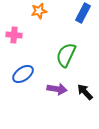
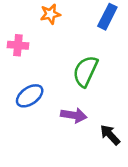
black arrow: (85, 92) -> (110, 135), moved

